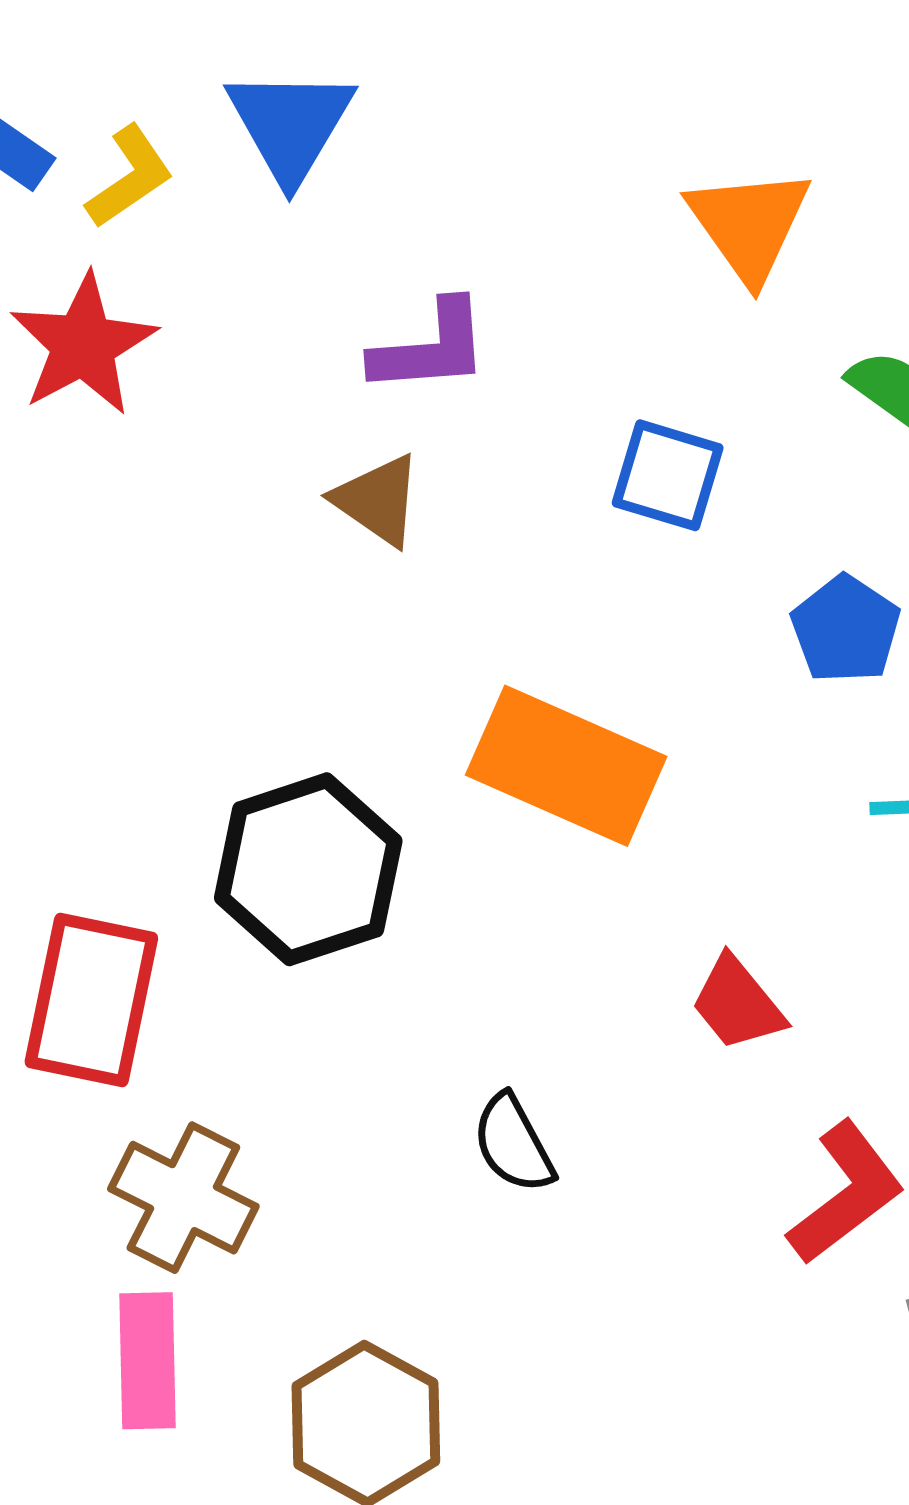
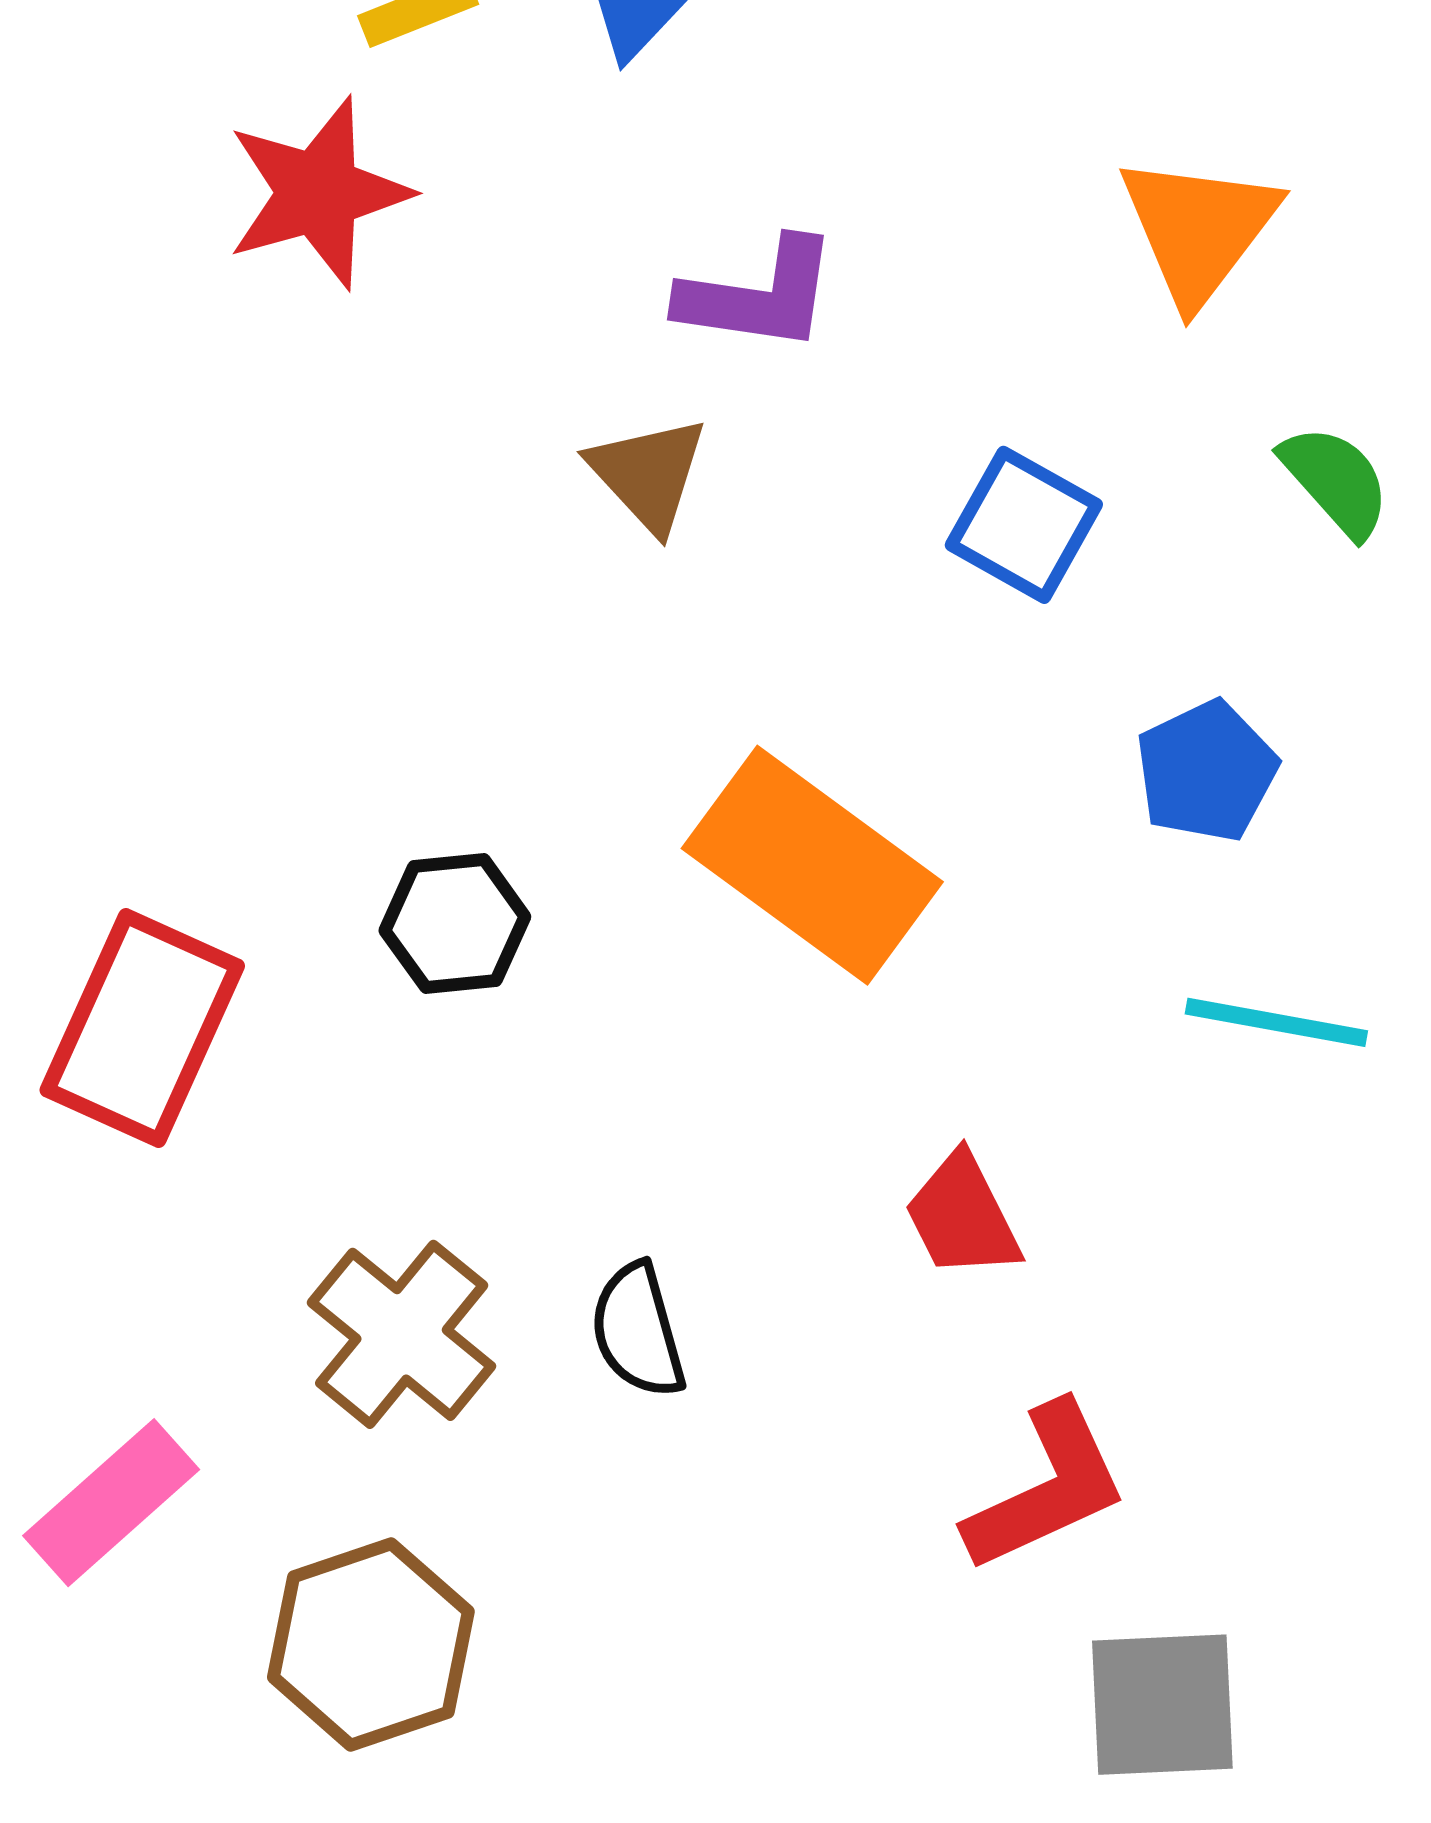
black hexagon: (308, 869) -> (455, 924), size x0.6
brown cross: (183, 1198) -> (402, 1334), moved
pink rectangle: (148, 1361) -> (111, 1503), turned 37

